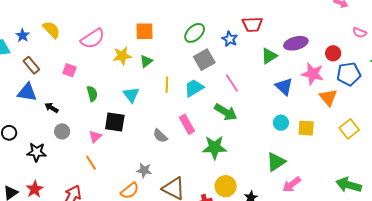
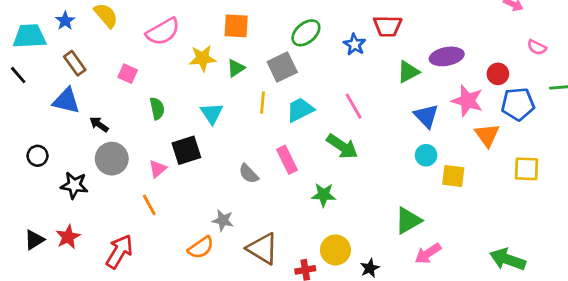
gray square: (204, 60) -> (282, 67), moved
black square: (115, 122) -> (186, 150), turned -30
cyan circle: (281, 123) -> (426, 155), moved
yellow square: (349, 129) -> (527, 169), moved, turned 36
gray circle: (62, 131) -> (112, 159), size x1.5
green star: (215, 147) -> (324, 195), size x0.7

